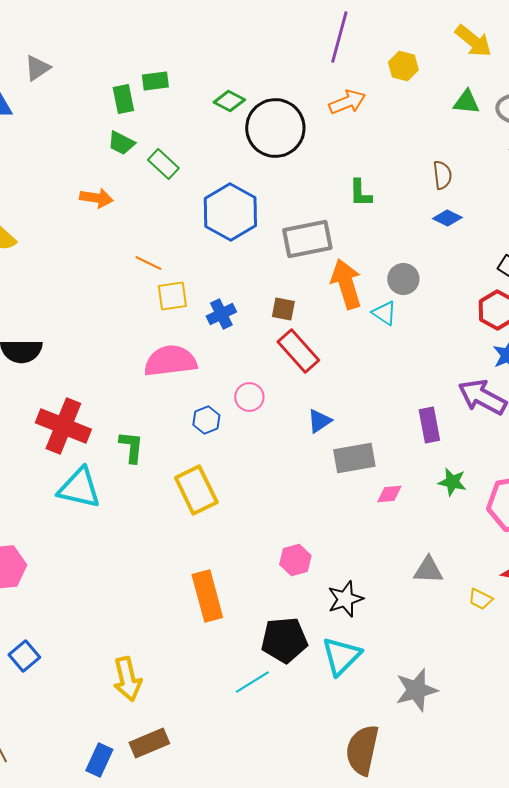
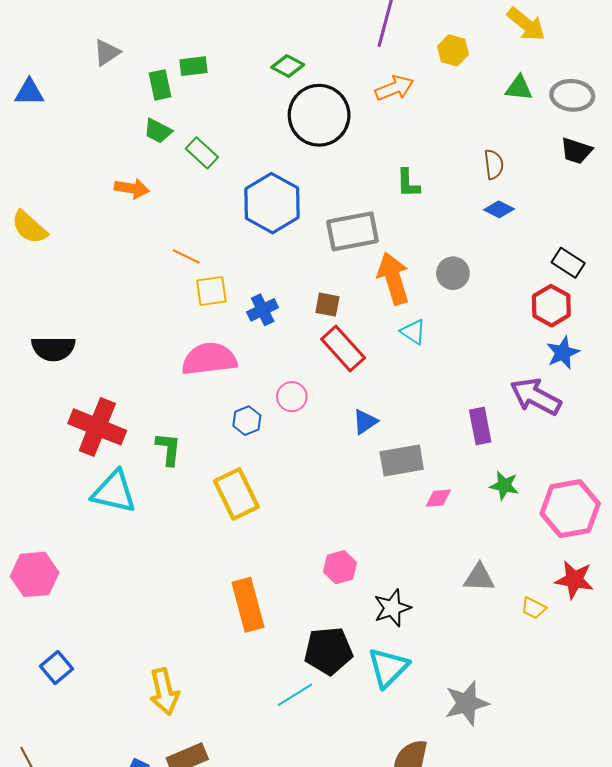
gray triangle: (37, 68) -> (107, 52), moved
green diamond: (229, 101) -> (288, 66), moved
cyan triangle: (384, 313) -> (413, 332), moved

